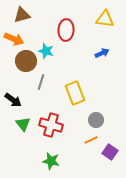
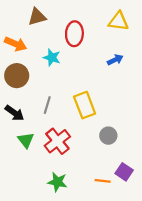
brown triangle: (22, 15) -> (37, 17), moved
brown circle: (26, 61) -> (17, 76), moved
gray line: (41, 82) -> (47, 105), moved
red cross: (51, 125) -> (57, 141), turned 35
orange line: (91, 140) -> (103, 181), moved, turned 32

